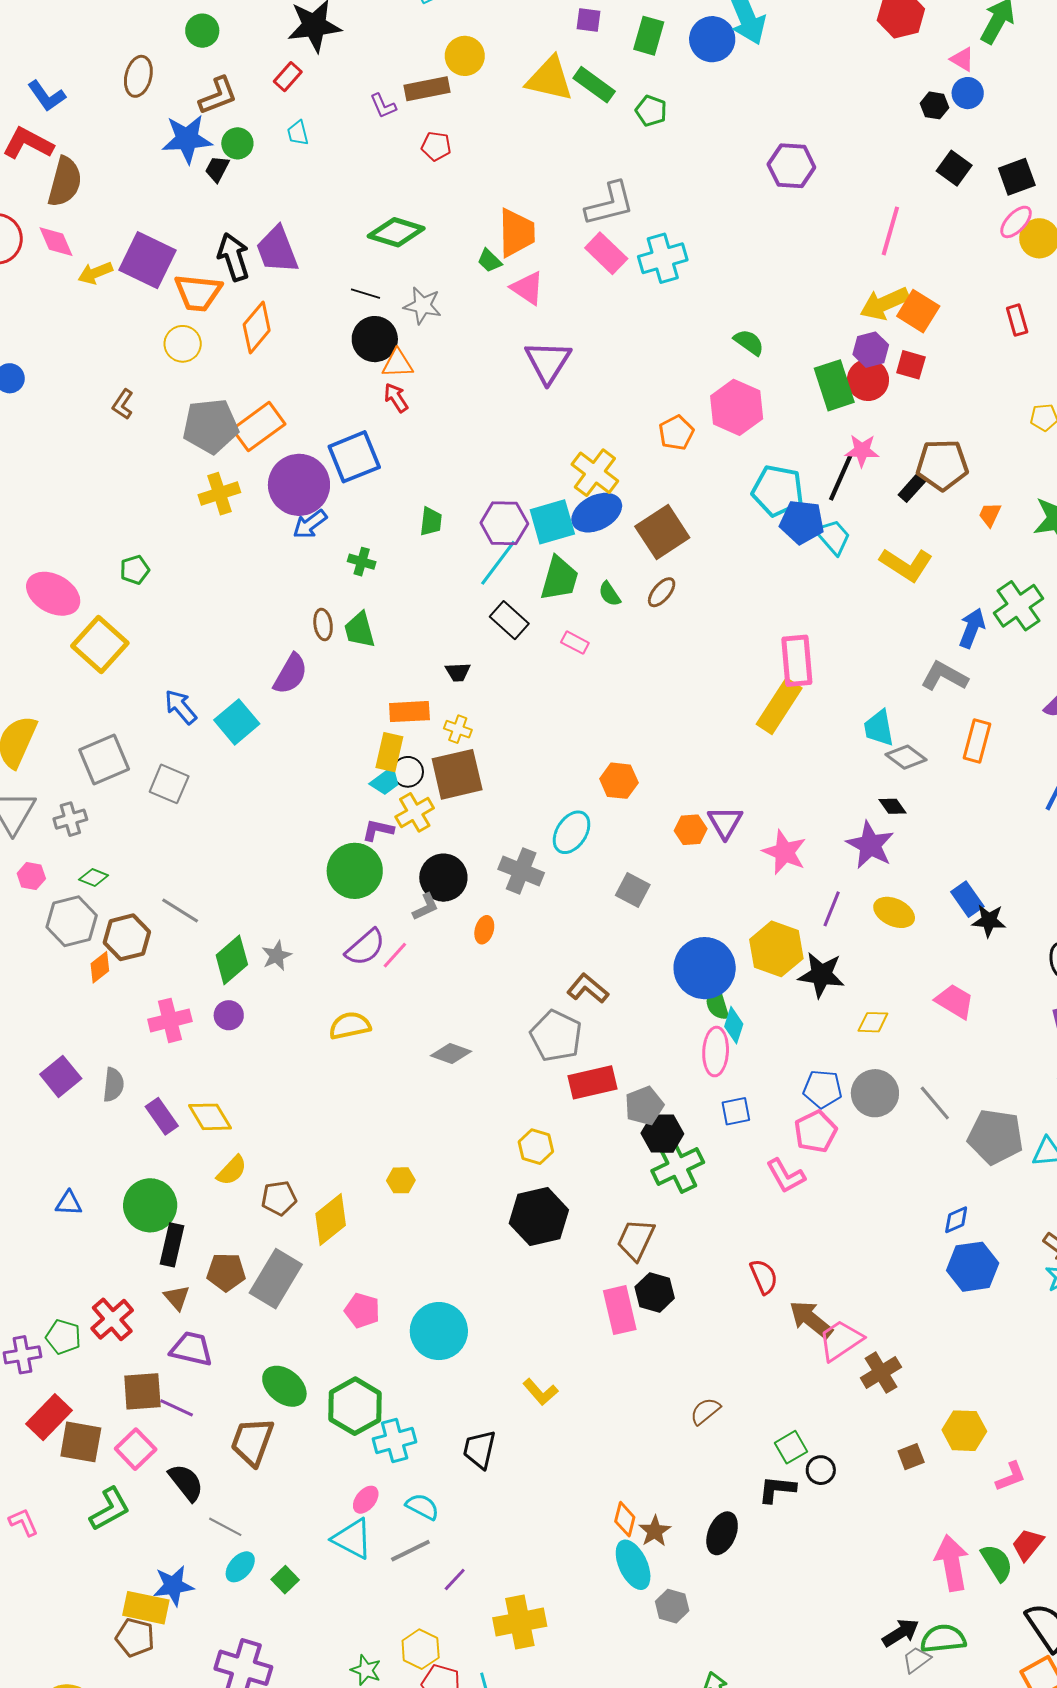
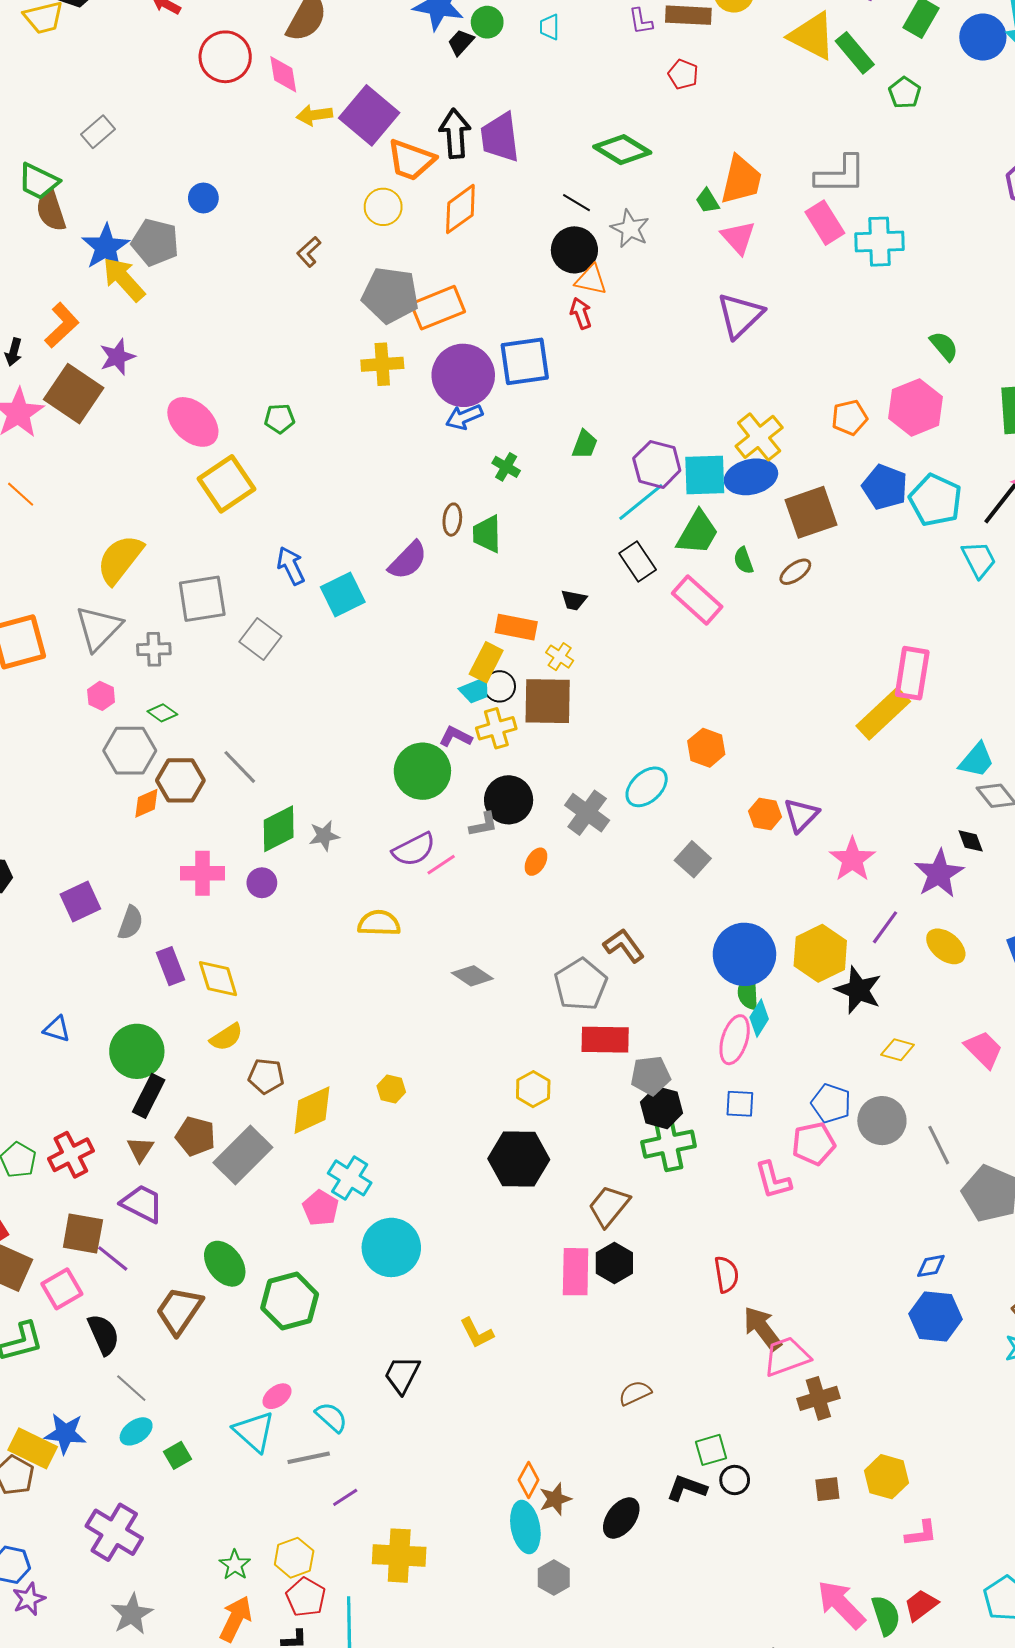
blue pentagon: (802, 522) -> (885, 487), moved
pink rectangle: (575, 643) -> (697, 600), size x1.8
cyan trapezoid: (879, 728) -> (977, 760), turned -144
cyan cross: (395, 1440) -> (350, 1178), moved, turned 33
pink arrow: (952, 1563) -> (841, 1604), turned -48

